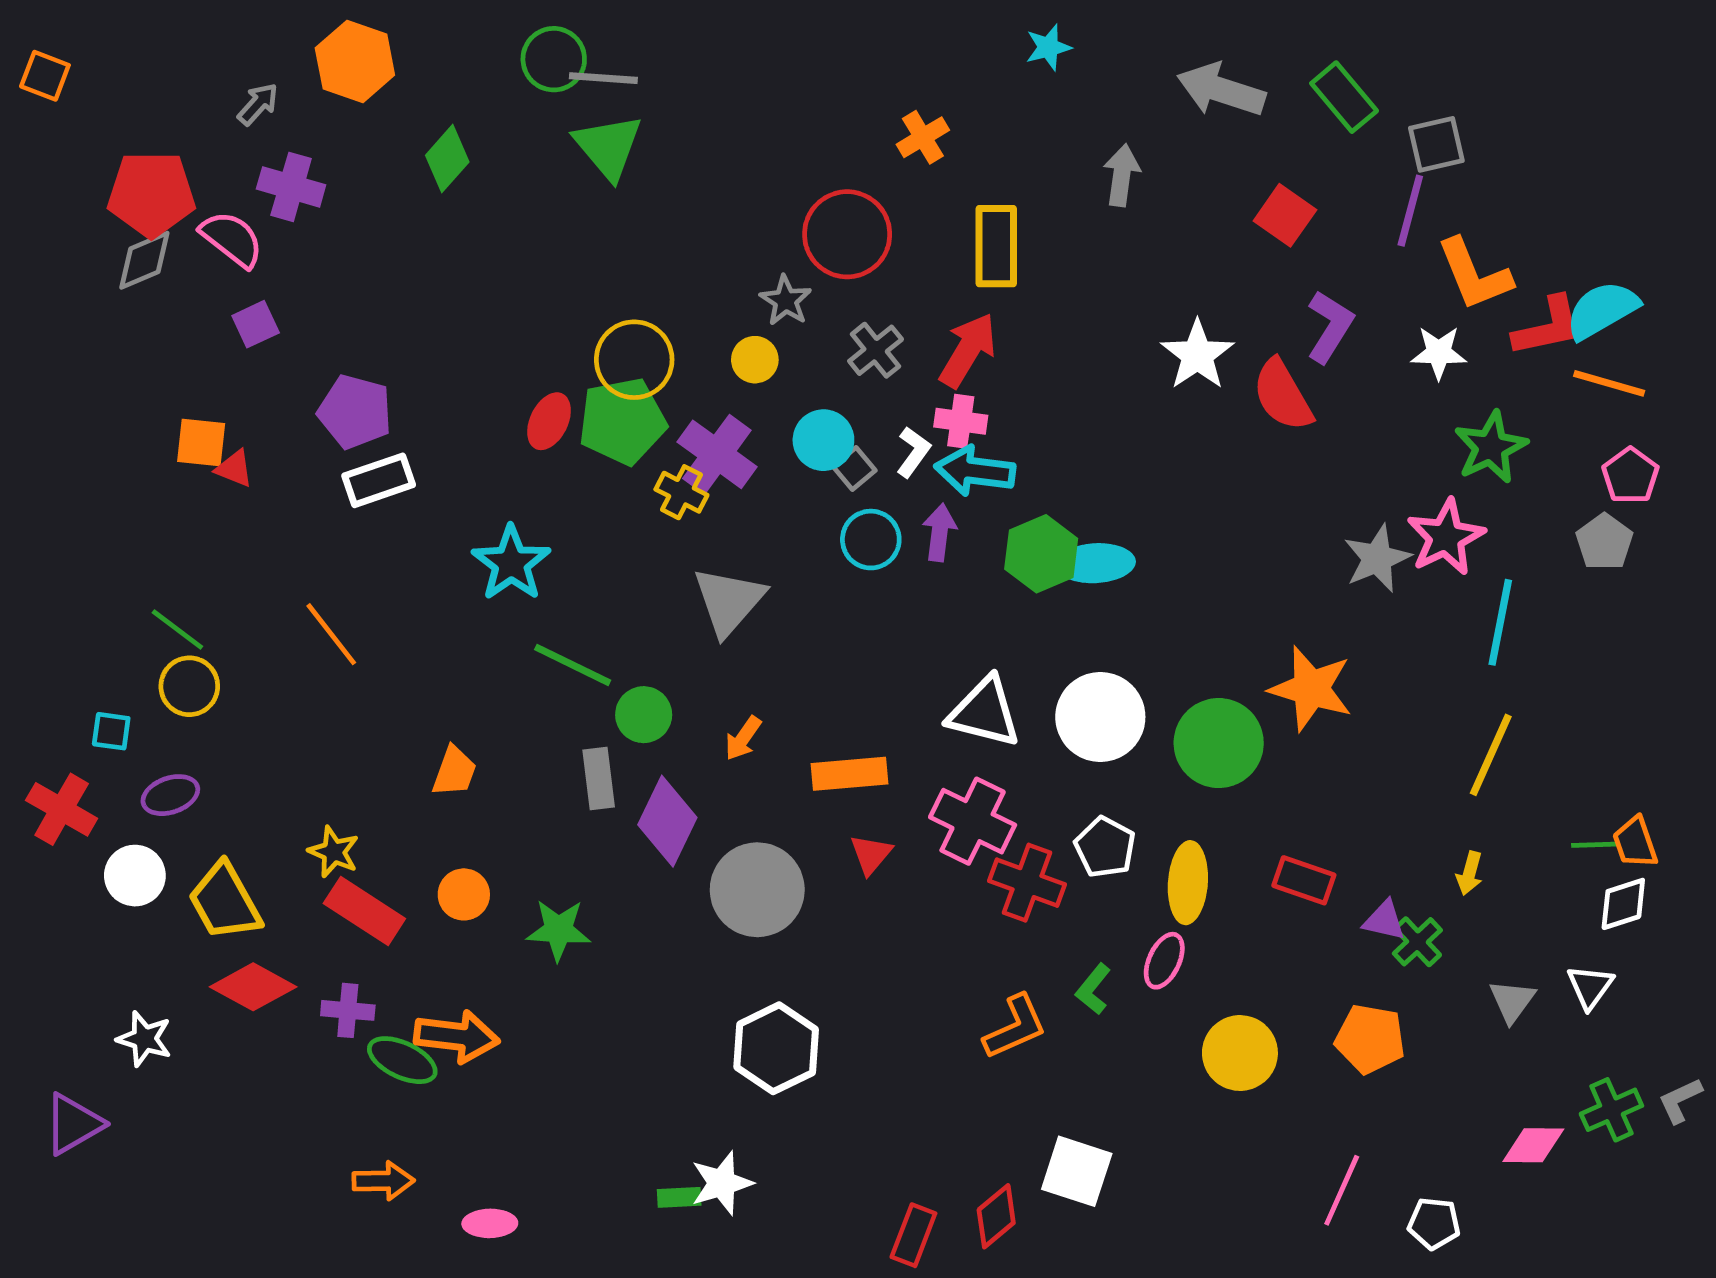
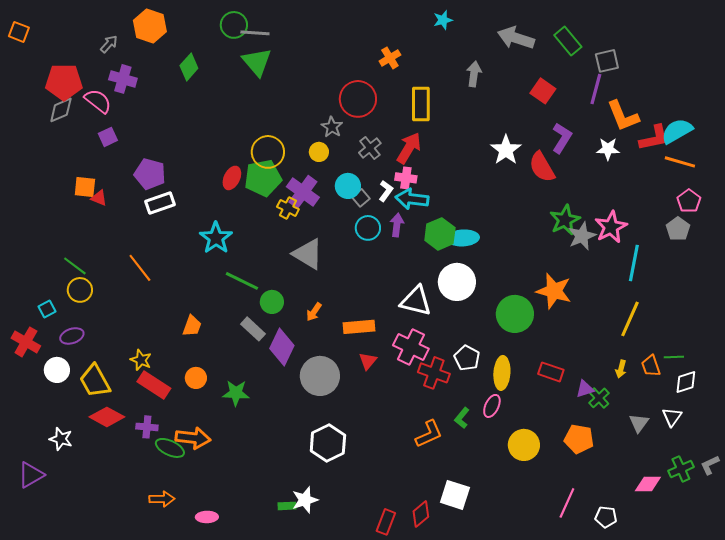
green star: (1491, 447) -> (565, 220), moved
gray triangle: (729, 601) -> (308, 254), turned -40
white circle: (1100, 717) -> (457, 282), moved
cyan square: (111, 731) -> (47, 309), turned -36
gray rectangle: (599, 779) -> (253, 329), turned -40
orange trapezoid: (1635, 842) -> (651, 366), moved
purple triangle: (1384, 920) -> (585, 389), turned -30

